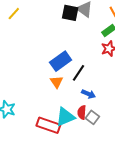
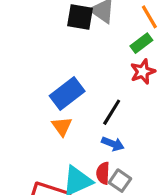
black line: (78, 73) -> (112, 112), moved

